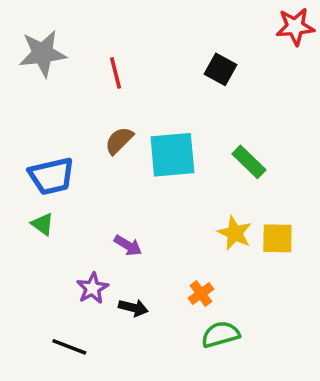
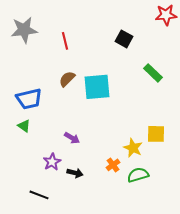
green rectangle: (249, 162) -> (153, 73), moved
yellow star: (235, 233) -> (133, 148), moved
green semicircle: (220, 334) -> (138, 175), moved

